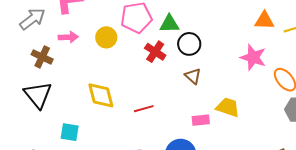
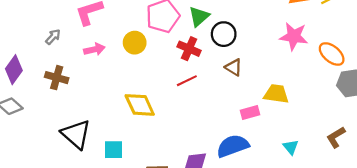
gray arrow: (32, 19) -> (53, 37), size x0.6
green triangle: (169, 24) -> (199, 16), turned -30
brown cross: (42, 57) -> (57, 78), moved
black triangle: (38, 95) -> (76, 134), moved
red line: (144, 109) -> (187, 81), moved

